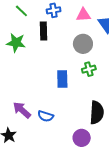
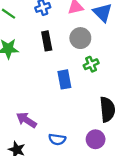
black rectangle: (44, 31) -> (47, 41), moved
blue semicircle: (46, 116) -> (57, 139), moved

